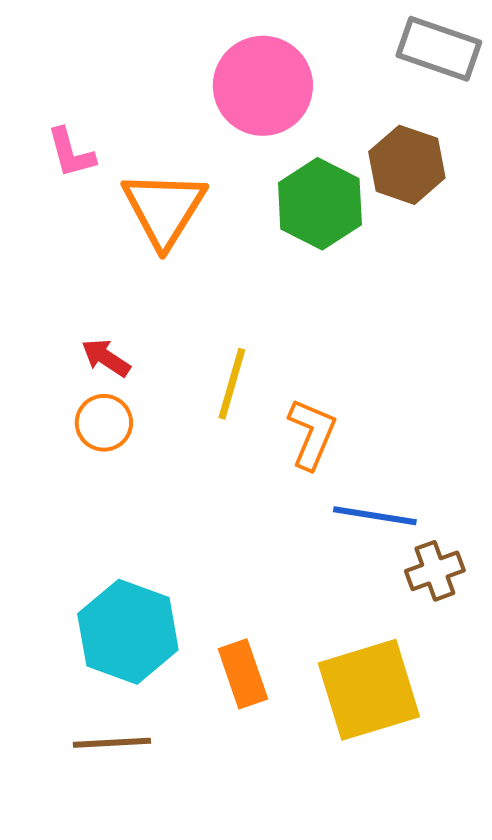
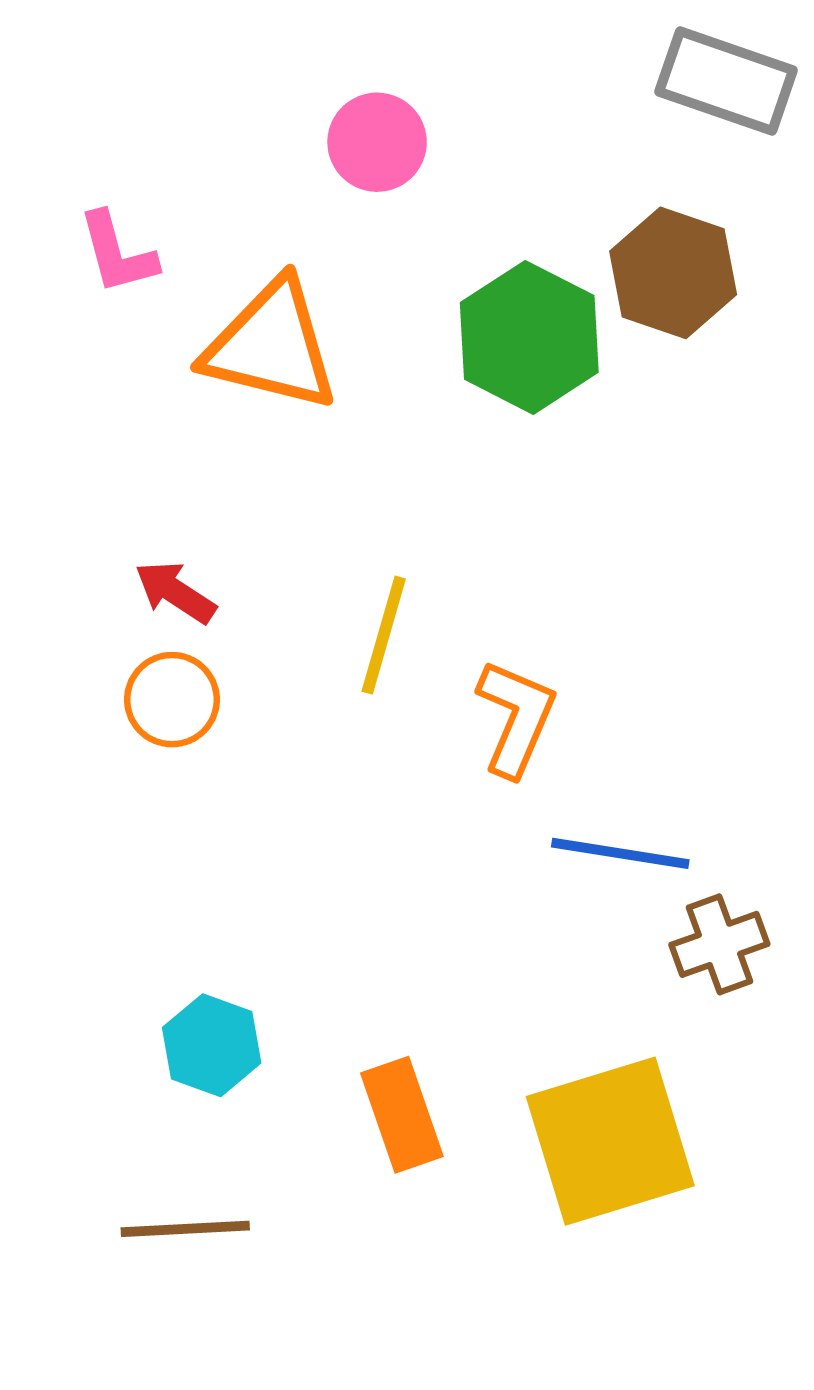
pink circle: (263, 86) -> (377, 142), moved, size x0.6
orange triangle: (164, 209) -> (271, 346), turned -48
cyan hexagon: (128, 632) -> (212, 1045), size x0.6

